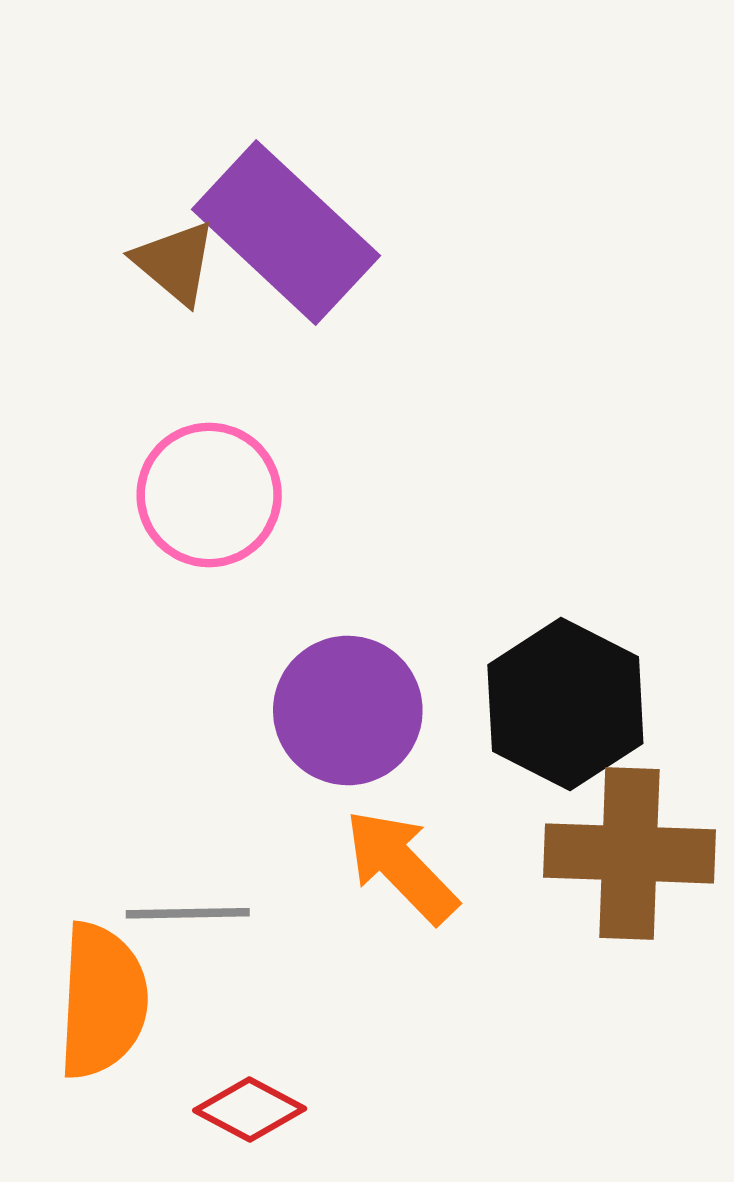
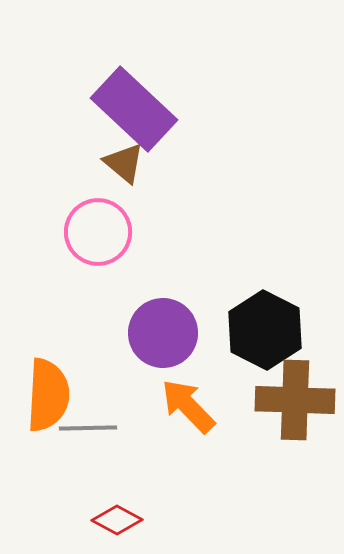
brown triangle: (175, 262) -> (124, 163), moved
orange semicircle: (102, 1001) -> (48, 395), moved

